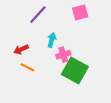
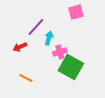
purple line: (38, 15) -> (36, 27), moved
orange line: (27, 67) -> (26, 78), moved

